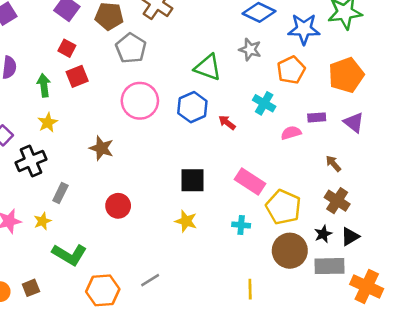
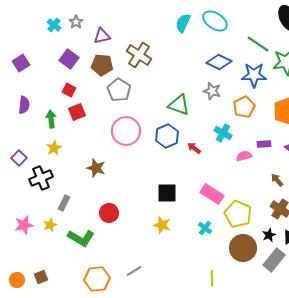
cyan cross: (241, 225) -> (205, 228), turned 32
green L-shape: (69, 254) -> (81, 238), moved
gray rectangle: (329, 266) -> (274, 260), turned -50

